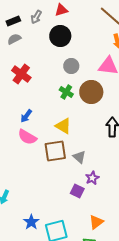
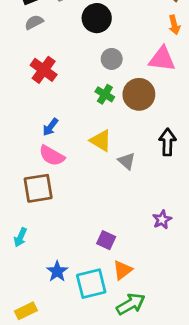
brown square: (55, 151) -> (38, 188), moved
gray triangle: (79, 157) -> (127, 161), moved
purple star: (92, 178) -> (162, 220), moved
purple square: (77, 191) -> (106, 240), moved
orange triangle: (96, 222) -> (123, 270), moved

